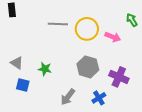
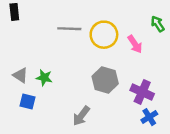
pink arrow: (113, 37) -> (135, 44), turned 35
green star: (45, 69) -> (44, 78), moved
blue cross: (99, 98) -> (149, 117), moved

